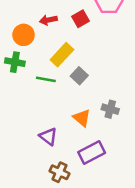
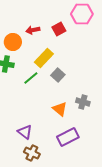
green line: (46, 79) -> (31, 78), turned -49
purple triangle: (48, 136) -> (25, 132), moved
brown cross: (59, 172) -> (32, 153), moved

